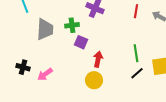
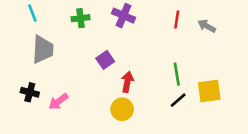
green cross: (72, 25) -> (80, 18), moved
gray trapezoid: (45, 29) -> (43, 49), moved
purple square: (81, 42) -> (105, 60), turned 32

